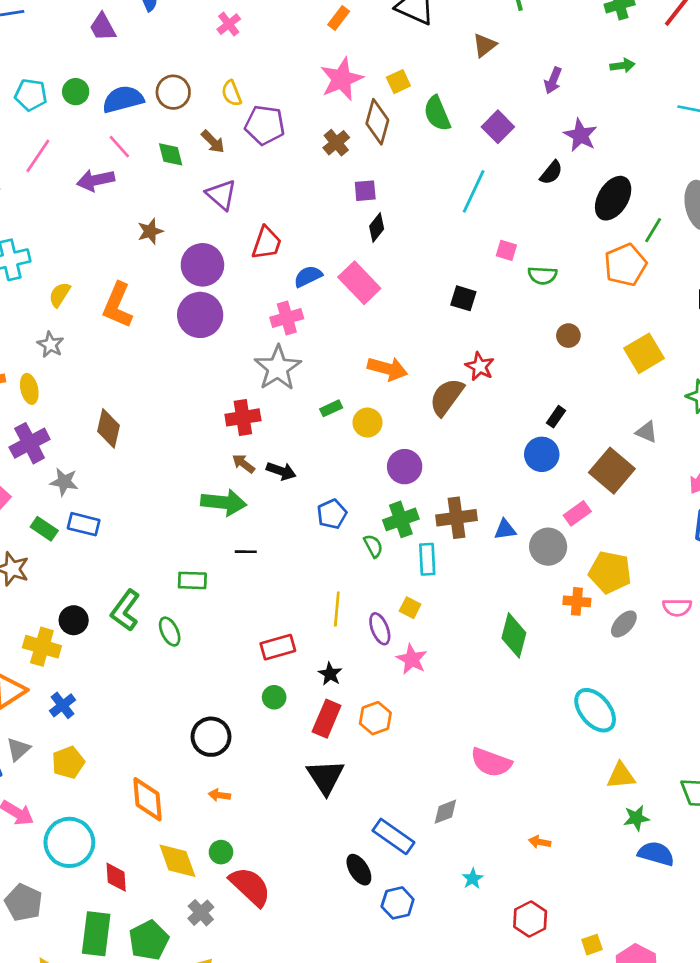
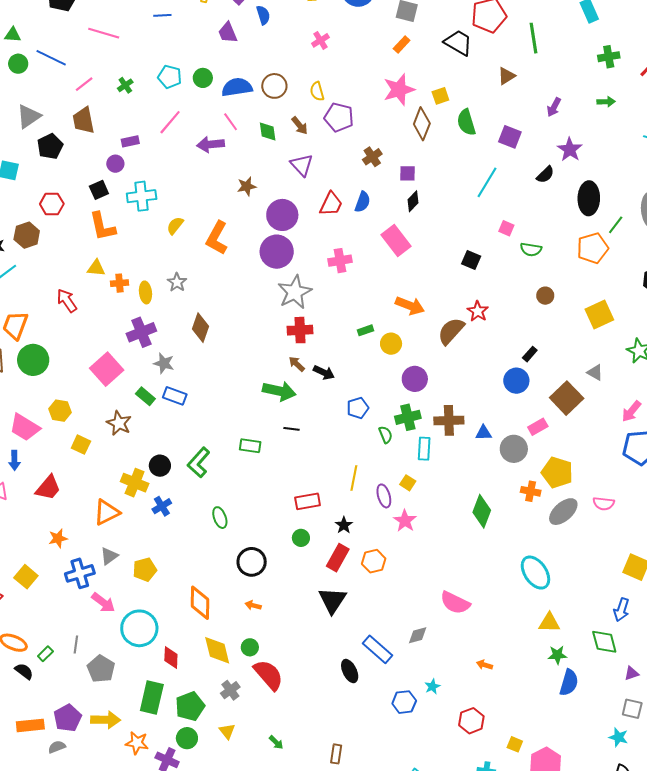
purple square: (498, 127) -> (510, 137), turned -30
brown cross: (336, 143) -> (372, 157), moved
black ellipse: (613, 198) -> (589, 198), turned -36
blue semicircle: (308, 276) -> (363, 202), moved, turned 130
gray star: (50, 345) -> (177, 282), moved
gray star: (278, 368) -> (295, 292), moved
gray ellipse: (624, 624) -> (563, 512), size x1.4
green ellipse: (170, 632) -> (220, 518), moved
blue cross: (63, 705) -> (162, 506), moved
blue semicircle: (656, 854) -> (569, 683), turned 84
blue hexagon: (398, 903) -> (404, 702), moved
yellow square: (592, 945) -> (515, 744), turned 35

